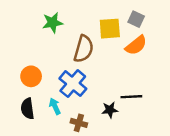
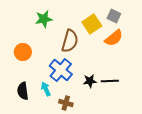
yellow square: (110, 29) -> (92, 24), turned -30
orange circle: (31, 76) -> (23, 52), moved
black star: (110, 110) -> (90, 81), moved

